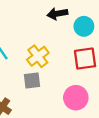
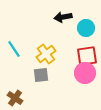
pink circle: (76, 98) -> (85, 73), moved

